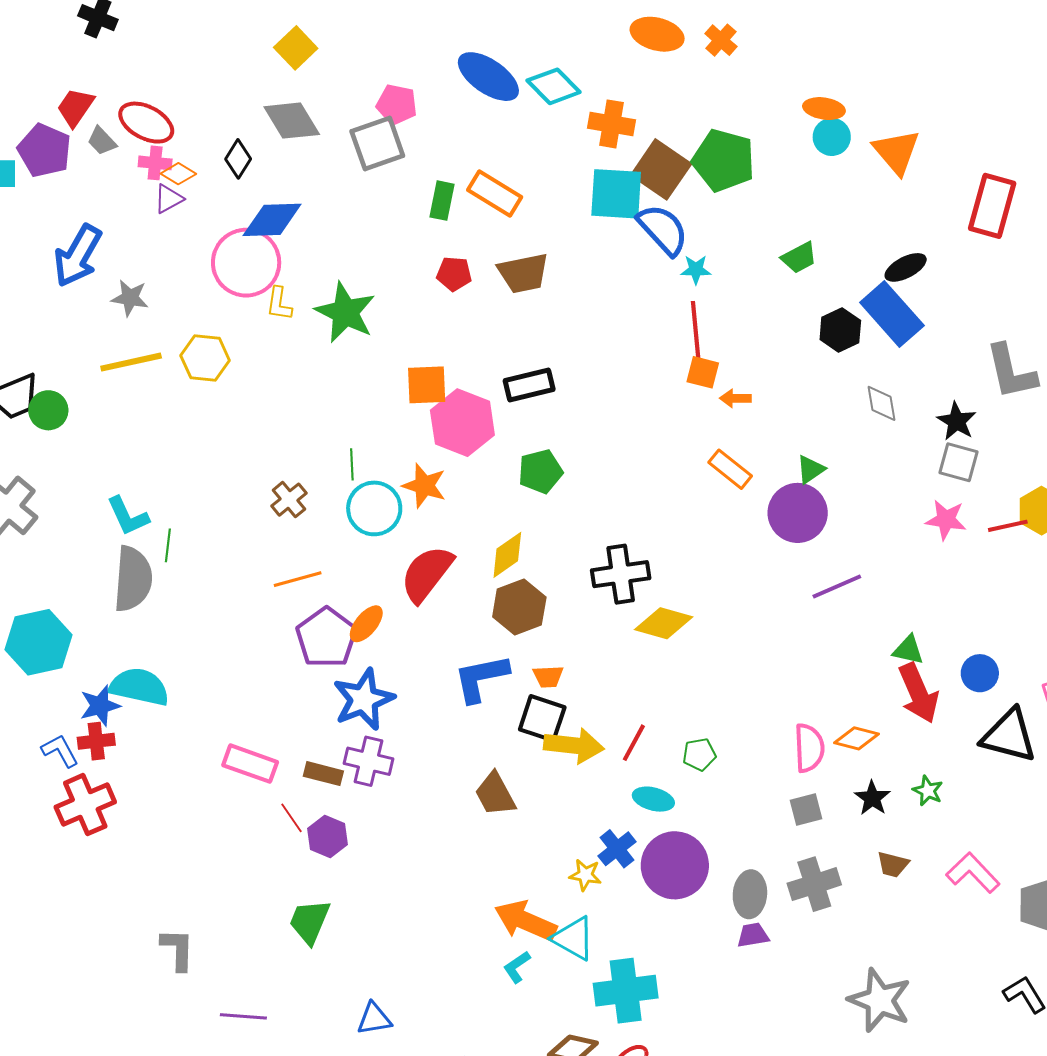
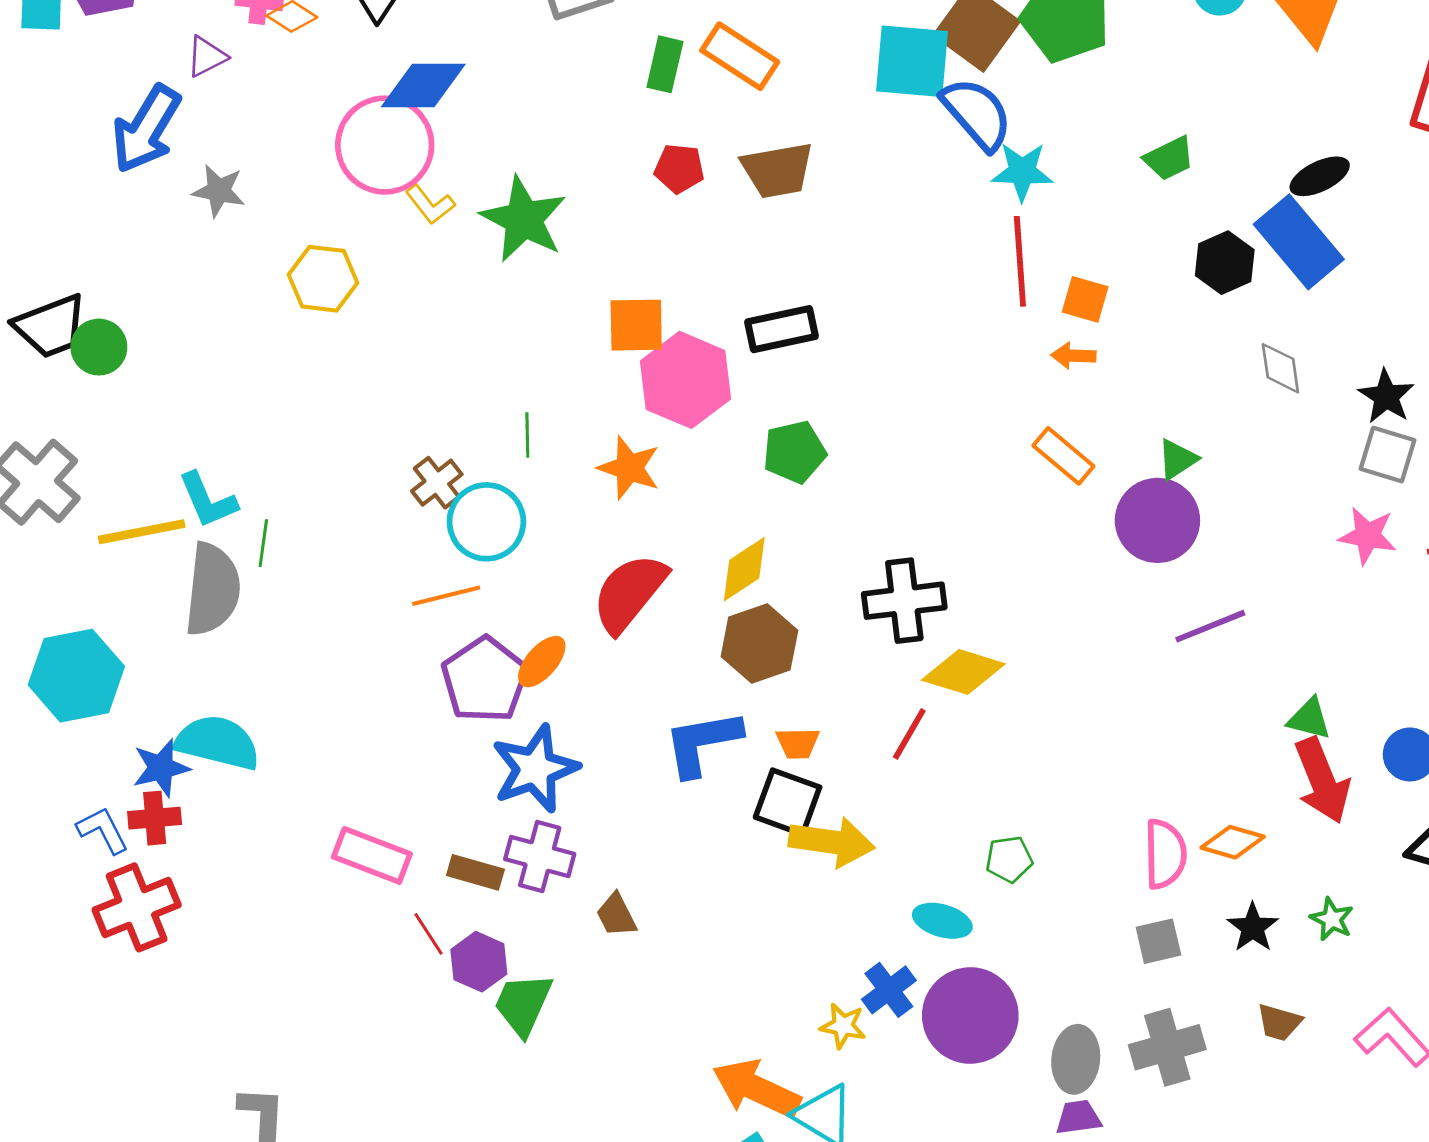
purple triangle: (169, 199) -> (207, 57), moved
cyan star: (696, 270) -> (1022, 172), size x1.4
yellow L-shape: (279, 304) -> (430, 204), turned -48
yellow line: (131, 362) -> (142, 532), moved
orange square: (703, 372) -> (1085, 299), moved
cyan circle: (374, 508) -> (486, 522), moved
red line: (634, 743) -> (909, 734), moved
brown trapezoid: (495, 794) -> (616, 915), moved, size x0.7
green trapezoid: (310, 922) -> (523, 1004), moved

